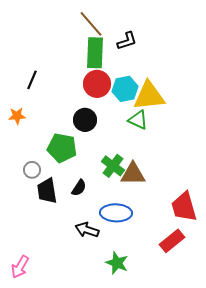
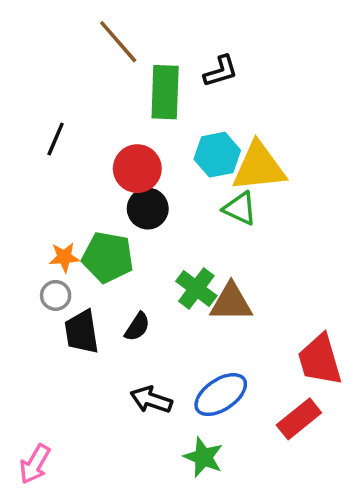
brown line: (91, 24) -> (118, 42), moved
red circle: (97, 84) -> (137, 169), moved
orange star: (17, 116) -> (64, 257), moved
blue ellipse: (116, 213) -> (221, 395), moved, turned -36

